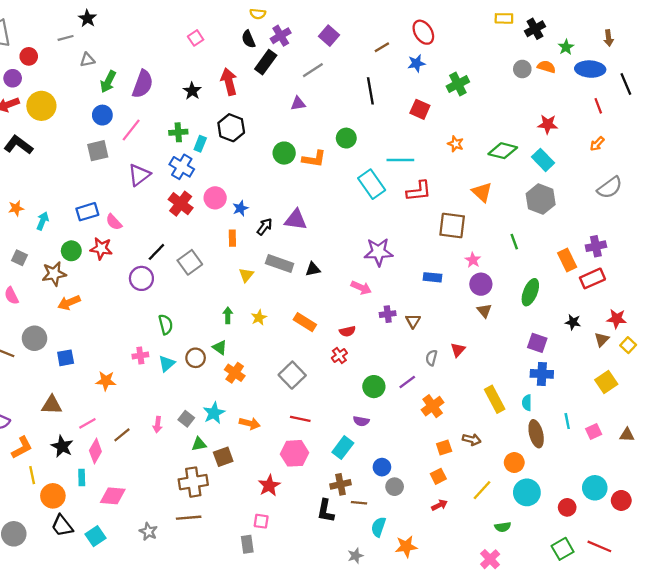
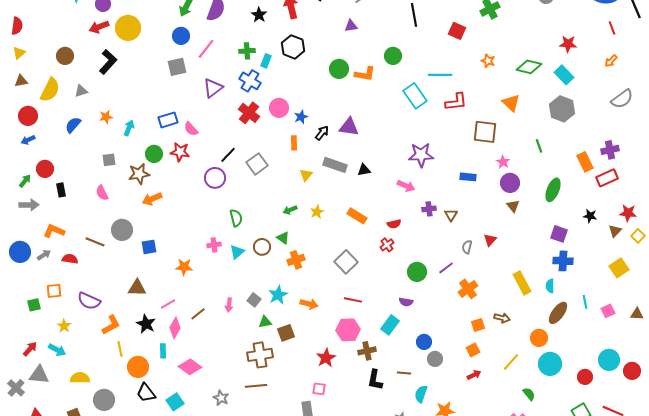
black L-shape: (18, 145) -> (108, 62), turned 95
gray square: (20, 258) -> (109, 160), turned -32
green arrow: (228, 315) -> (290, 210), turned -112
orange cross: (235, 373) -> (296, 260), turned 36
brown ellipse: (536, 434) -> (558, 313), turned 50
brown cross: (341, 484) -> (367, 351), moved
pink diamond: (113, 496) -> (190, 367), turned 30
green semicircle: (503, 527) -> (529, 394), turned -120

